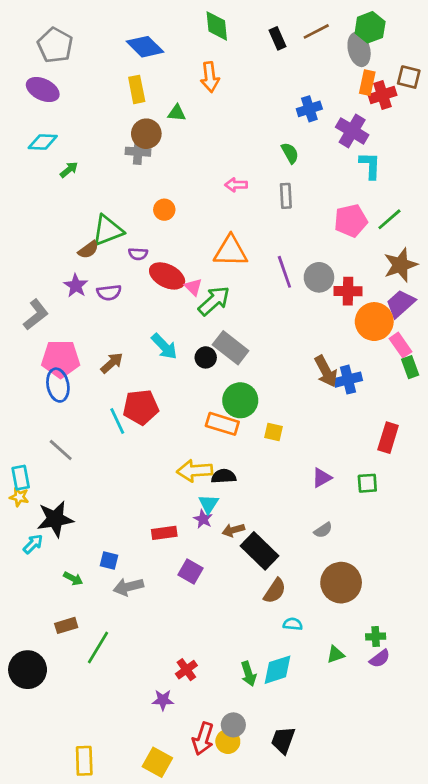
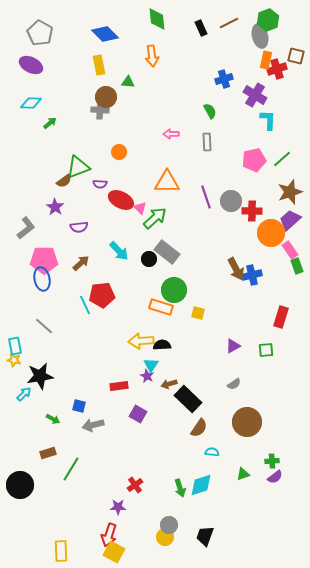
purple semicircle: (109, 293) -> (79, 227), moved
red arrow: (203, 739) -> (109, 535), moved

